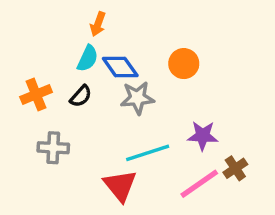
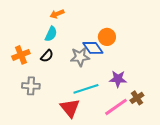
orange arrow: (98, 24) -> (57, 14), turned 48
blue diamond: (120, 67) -> (93, 48), moved

